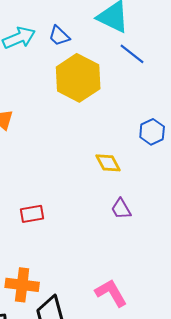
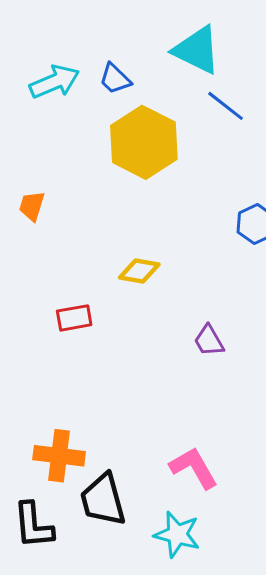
yellow diamond: (108, 163) -> (139, 271), moved, turned -52
red rectangle: (32, 214) -> (74, 318), moved

